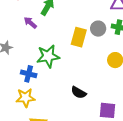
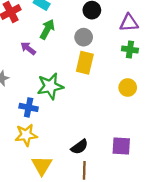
gray circle: (98, 29) -> (84, 37), moved
black semicircle: (79, 93) -> (79, 147), moved, turned -63

